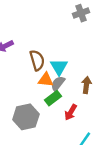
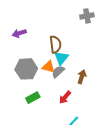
brown semicircle: (37, 60) -> (55, 44), moved
green rectangle: (53, 98) -> (33, 98), moved
gray hexagon: (26, 117) -> (26, 69), moved

